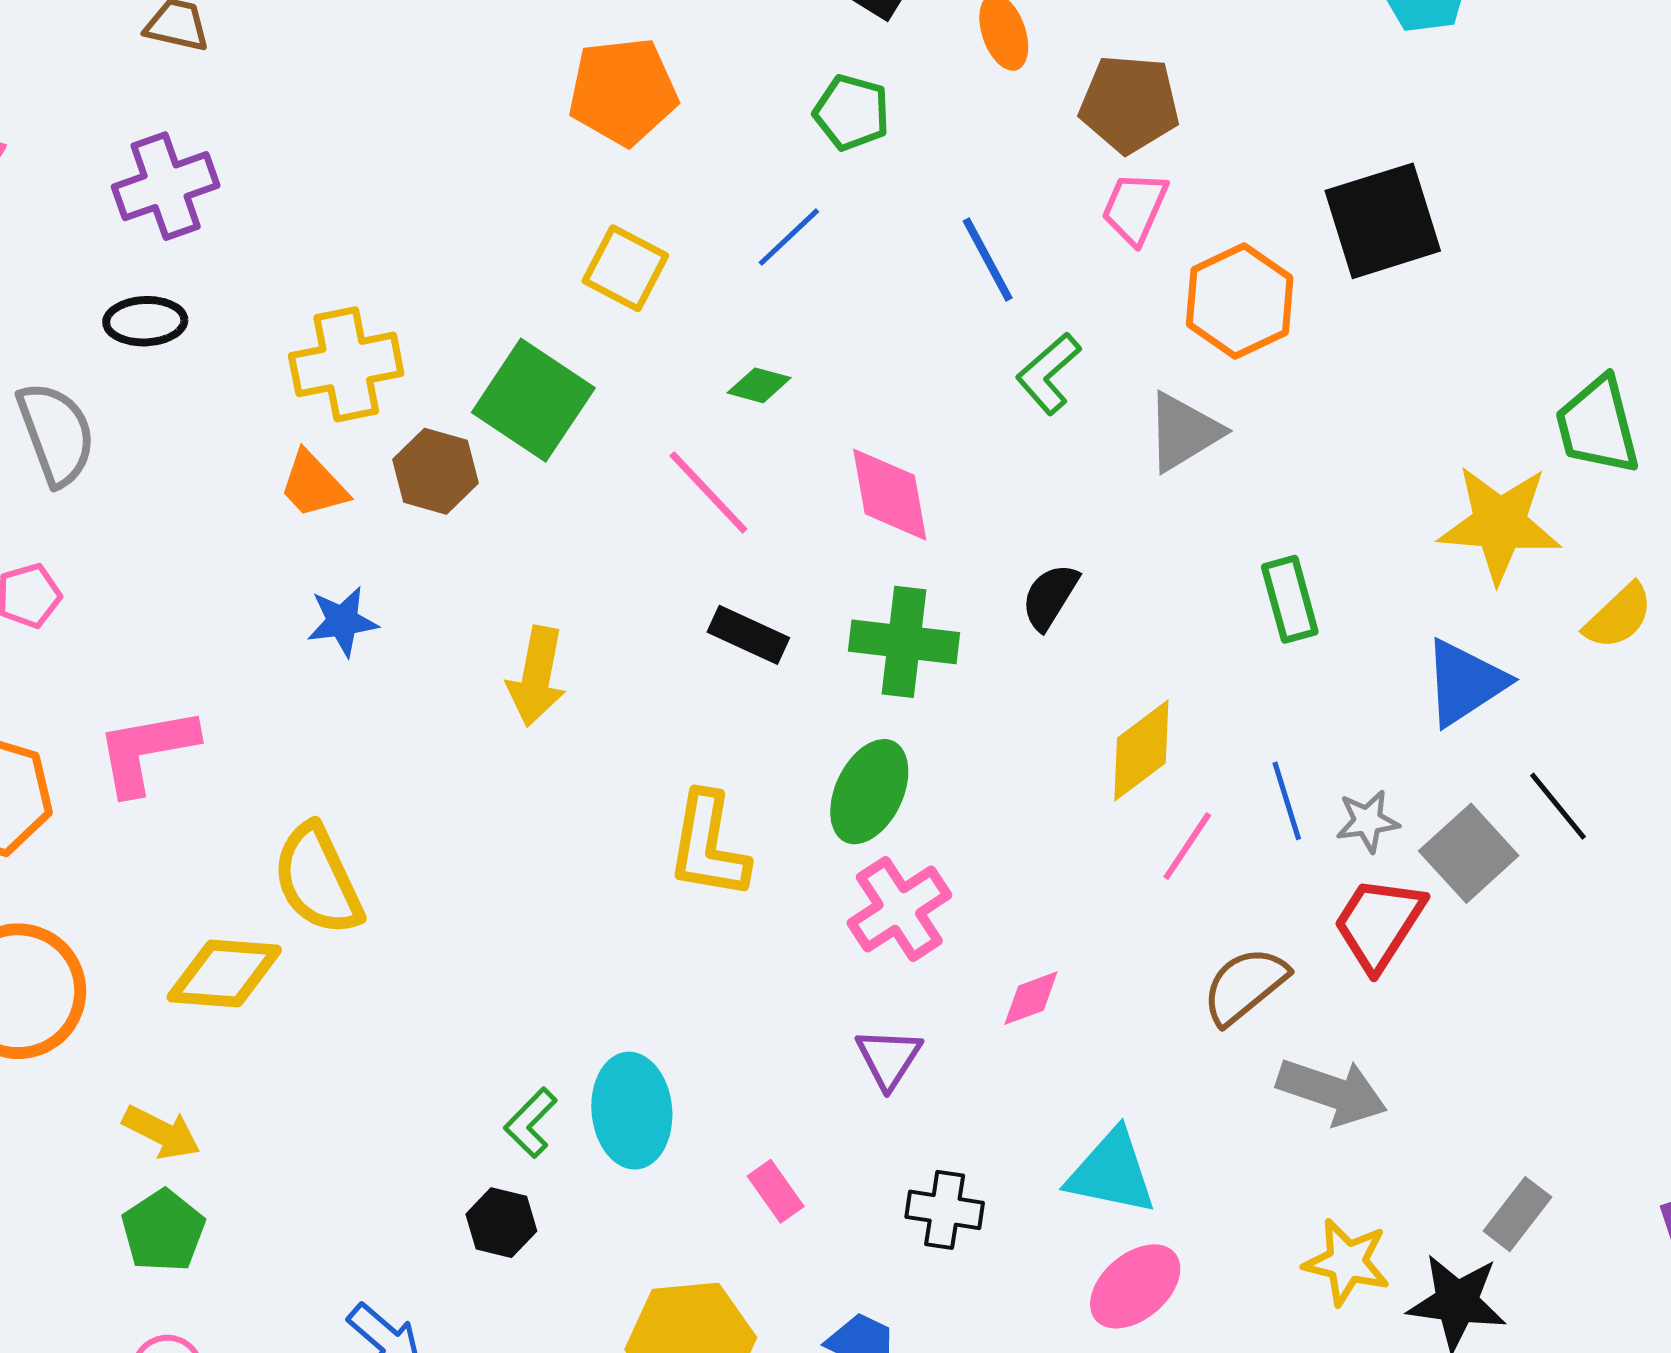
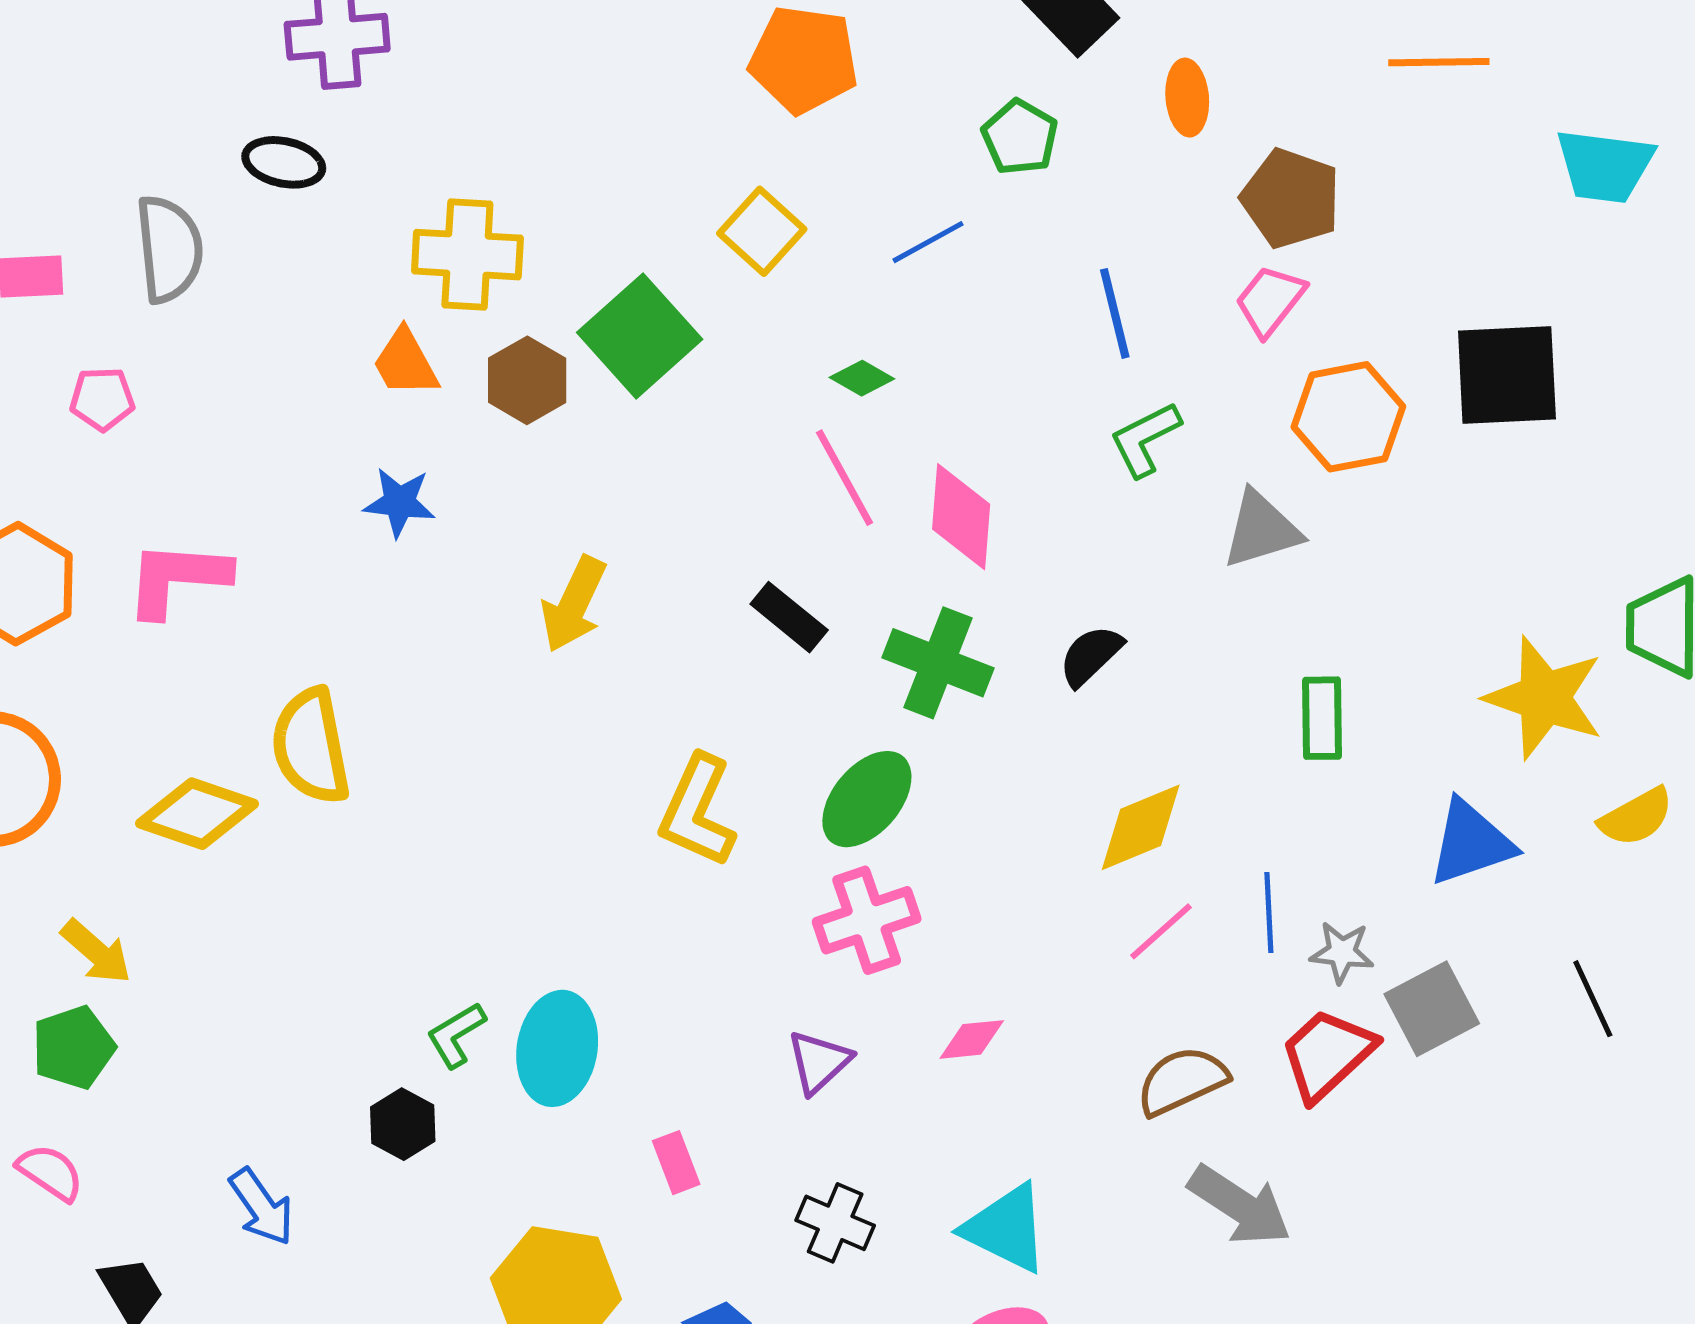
pink line: (708, 492) -> (845, 478), moved
black line: (1558, 806) -> (1593, 999), moved

